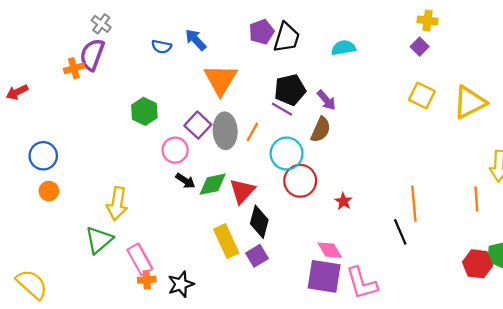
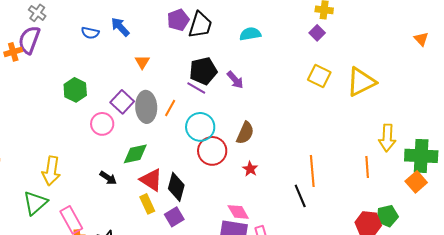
orange triangle: (221, 80) -> (142, 62), size x0.5
brown semicircle: (321, 130) -> (245, 133), moved
black arrow: (185, 181) -> (108, 178), moved
red triangle: (242, 191) -> (151, 180), moved, turned -40
yellow rectangle: (226, 241) -> (147, 204), size x0.7

